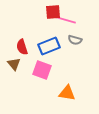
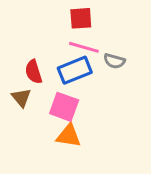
pink line: (66, 20) -> (84, 47), moved
orange triangle: (67, 93) -> (69, 136), moved

